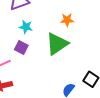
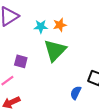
cyan star: (26, 27) -> (41, 27), moved

